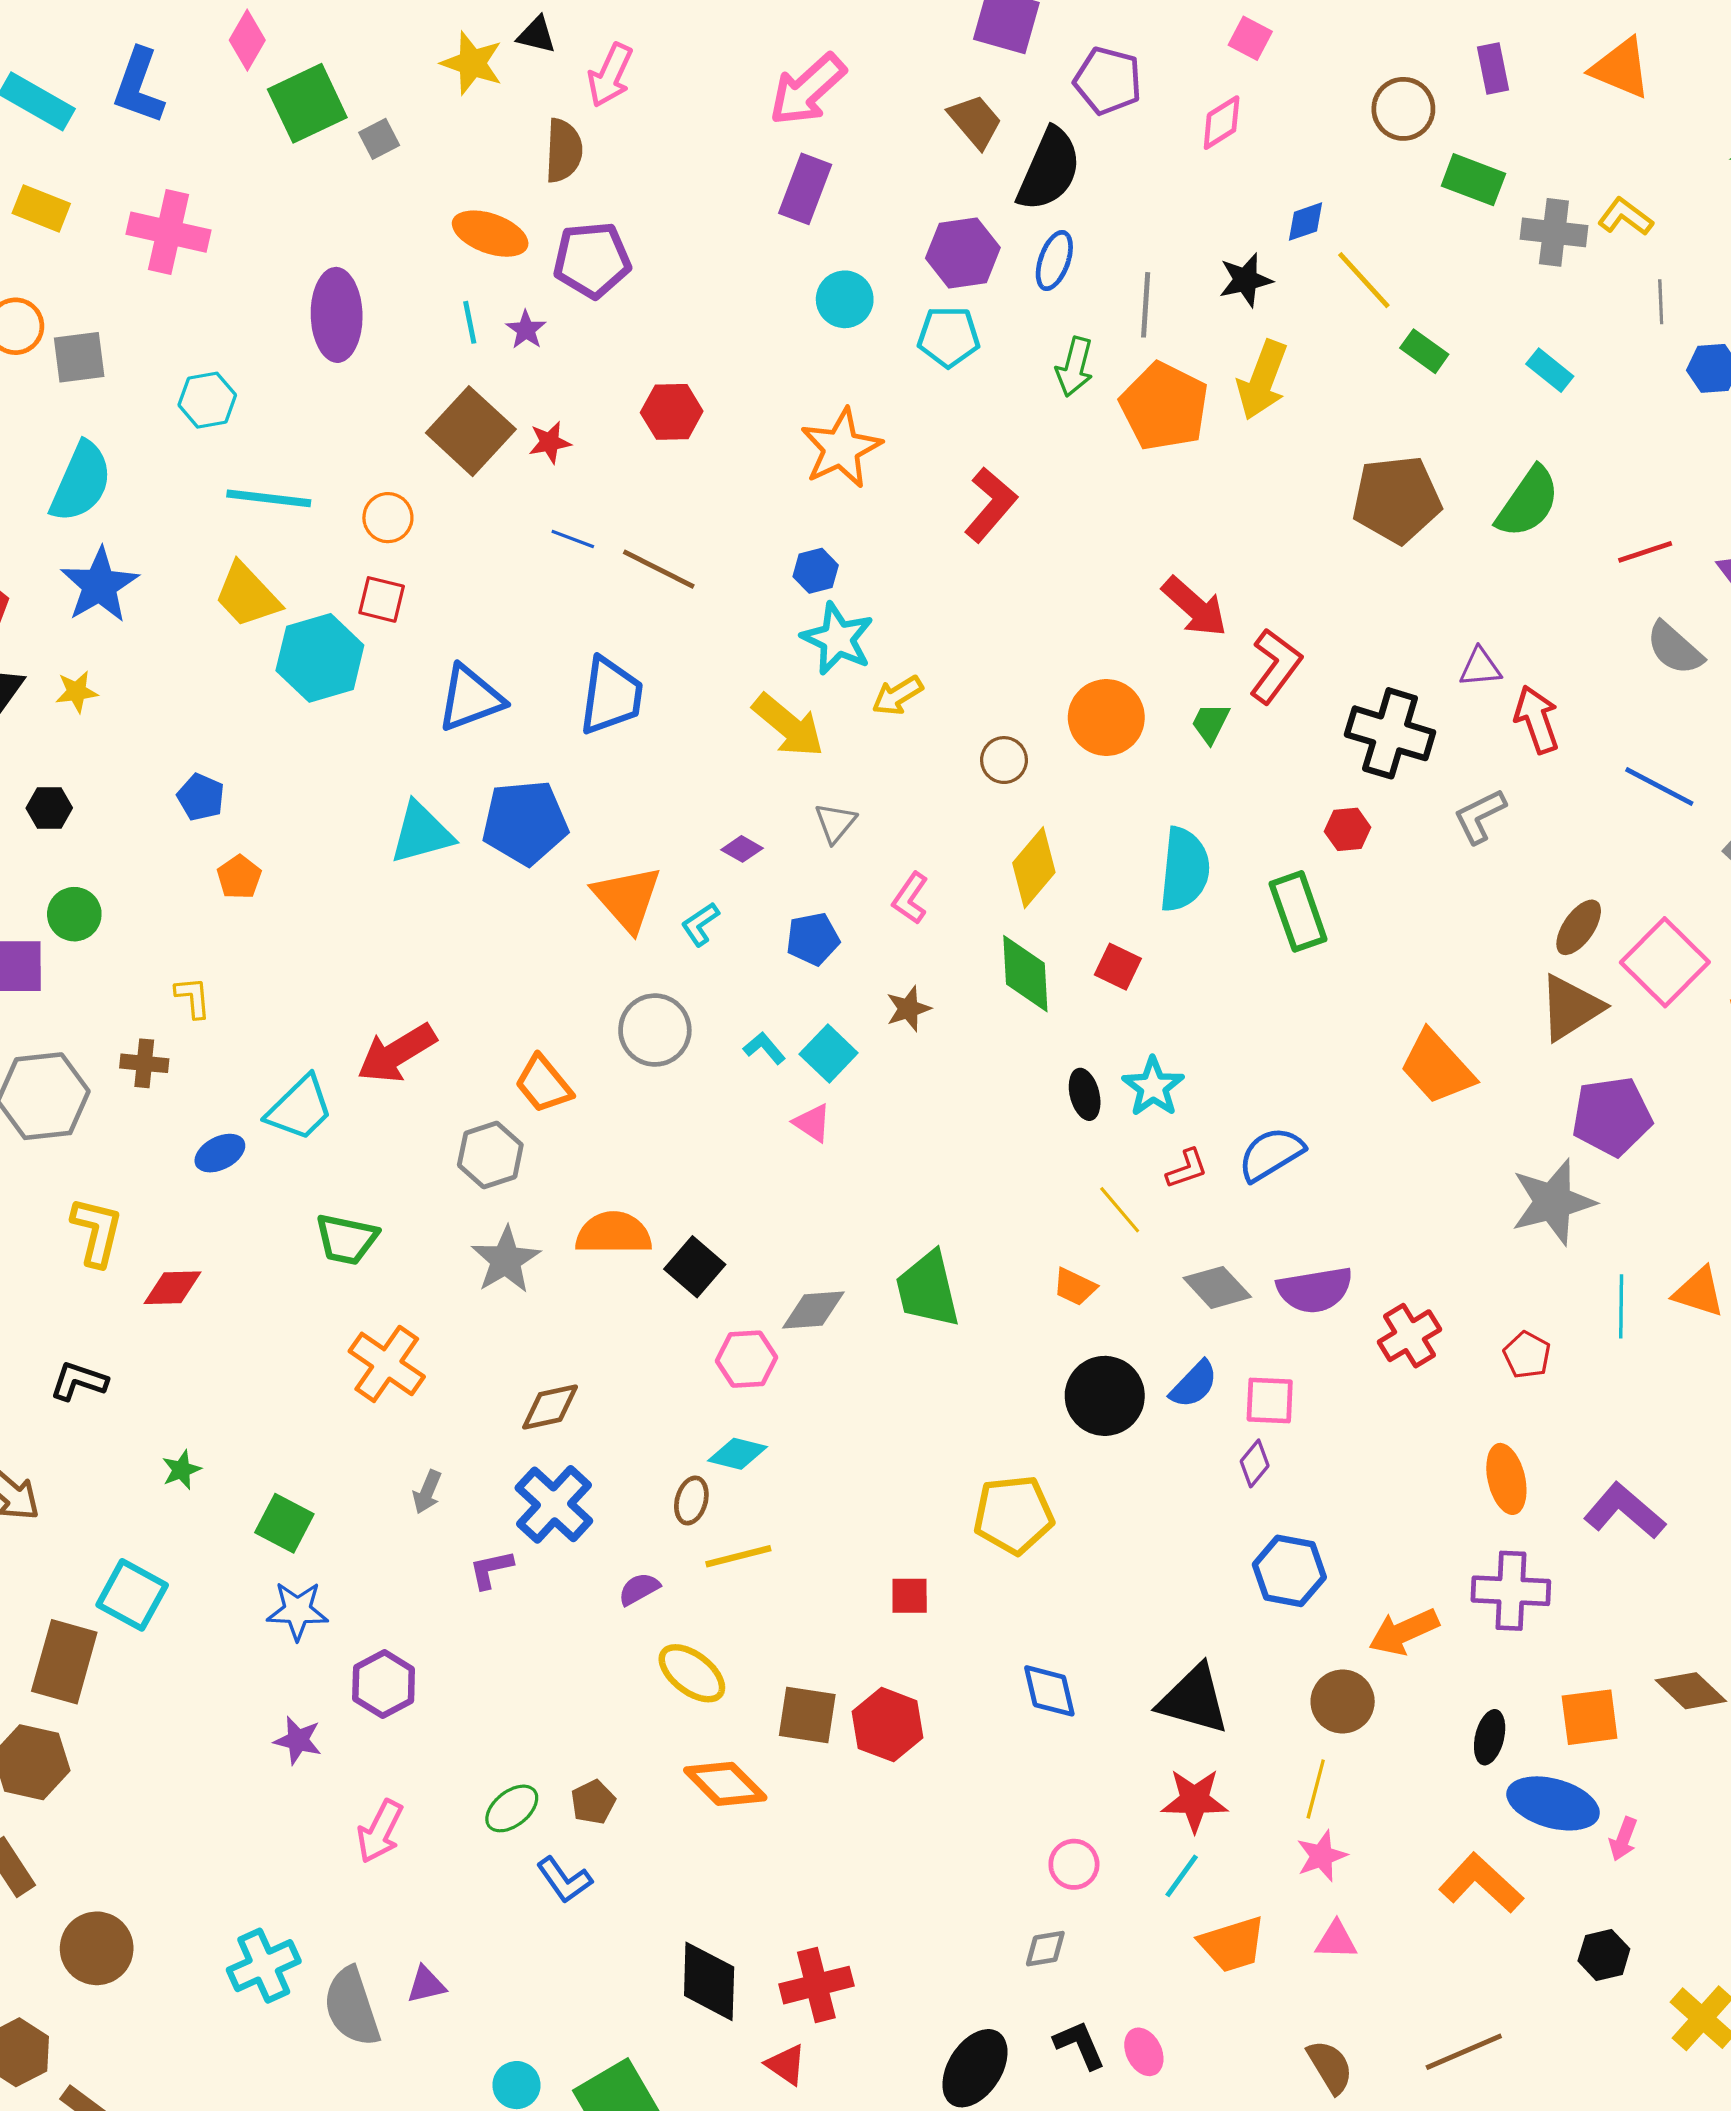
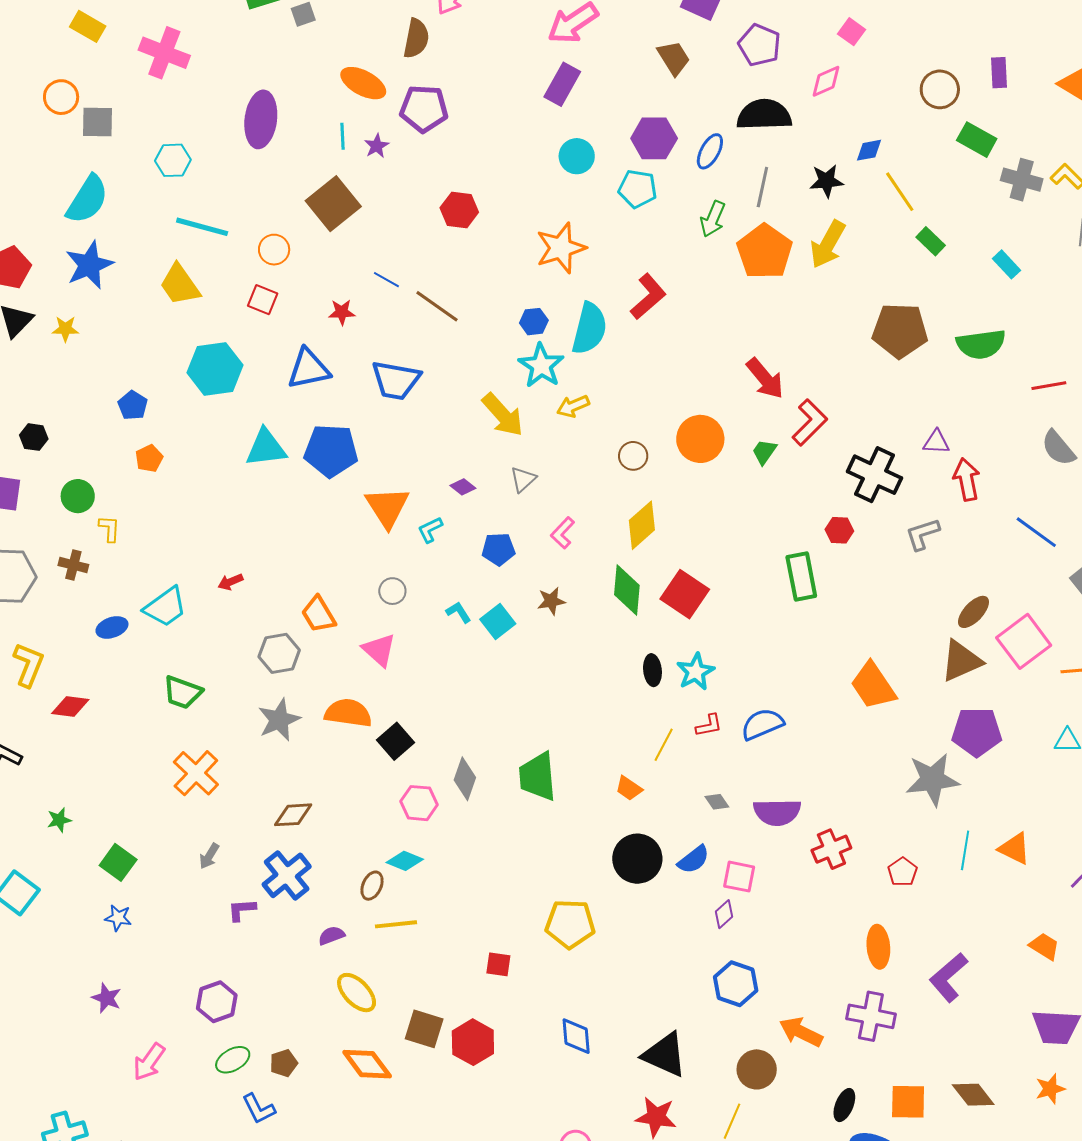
black semicircle: (1049, 170) -> (764, 115), moved, turned -124
red star: (550, 442) -> (342, 312), moved
green semicircle: (1528, 502) -> (981, 344), turned 39
cyan hexagon: (320, 658) -> (215, 369), moved
blue trapezoid: (611, 696) -> (396, 380), turned 84
black hexagon: (49, 808) -> (34, 437), moved
cyan semicircle: (1184, 870) -> (589, 329), moved
green circle: (74, 914) -> (78, 496), moved
red square: (1118, 967) -> (685, 594), size x1.6
gray circle: (655, 1030) -> (392, 591), size x0.6
red arrow: (397, 1053) -> (230, 582), size x0.5
pink triangle: (812, 1123) -> (379, 650), moved, size x1.4
yellow line: (1120, 1210) -> (664, 745), turned 60
gray diamond: (1217, 1287) -> (717, 802), size x0.6
gray diamond: (813, 1310) -> (465, 779), turned -75
purple L-shape: (1624, 1511) -> (949, 977), turned -90
blue star: (297, 1611) -> (118, 918), size x0.7
orange arrow: (1404, 1632) -> (801, 1032), turned 42
purple hexagon: (384, 1684) -> (217, 1002), moved

